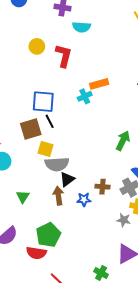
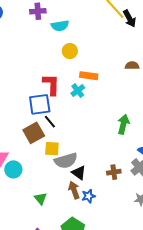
yellow circle: (37, 46) -> (70, 51), moved
red L-shape: (64, 56) -> (51, 84), moved
orange rectangle: (99, 84) -> (89, 76), turned 36
black triangle: (67, 179) -> (79, 173), turned -35
blue star: (84, 200) -> (89, 196), moved

